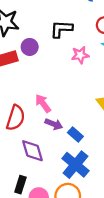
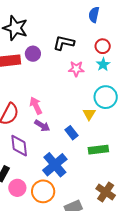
blue rectangle: (75, 135) -> (71, 133), moved

